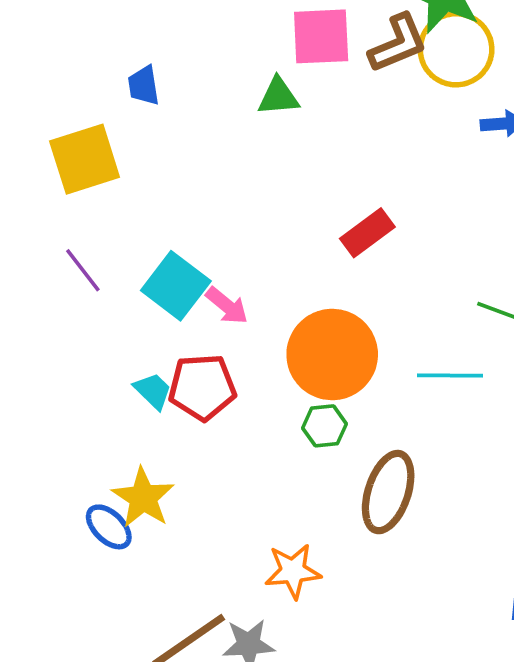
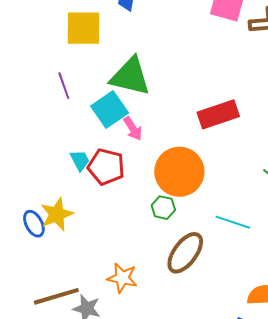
green triangle: (278, 97) -> (130, 76), moved, size x1.8
red rectangle: (367, 233) -> (218, 114), size x1.4
cyan line: (450, 376) -> (233, 222), moved

